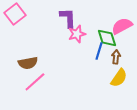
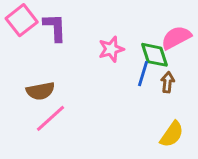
purple L-shape: (68, 18) -> (55, 27), moved
yellow semicircle: (119, 78) -> (172, 134), moved

